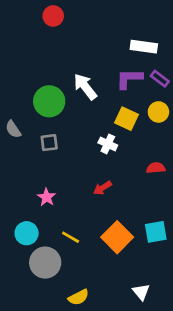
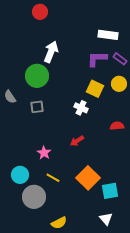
white arrow: (85, 87) -> (51, 52), moved, turned 60
pink star: (47, 197) -> (44, 153), moved
cyan square: (156, 232) -> (110, 191), moved

